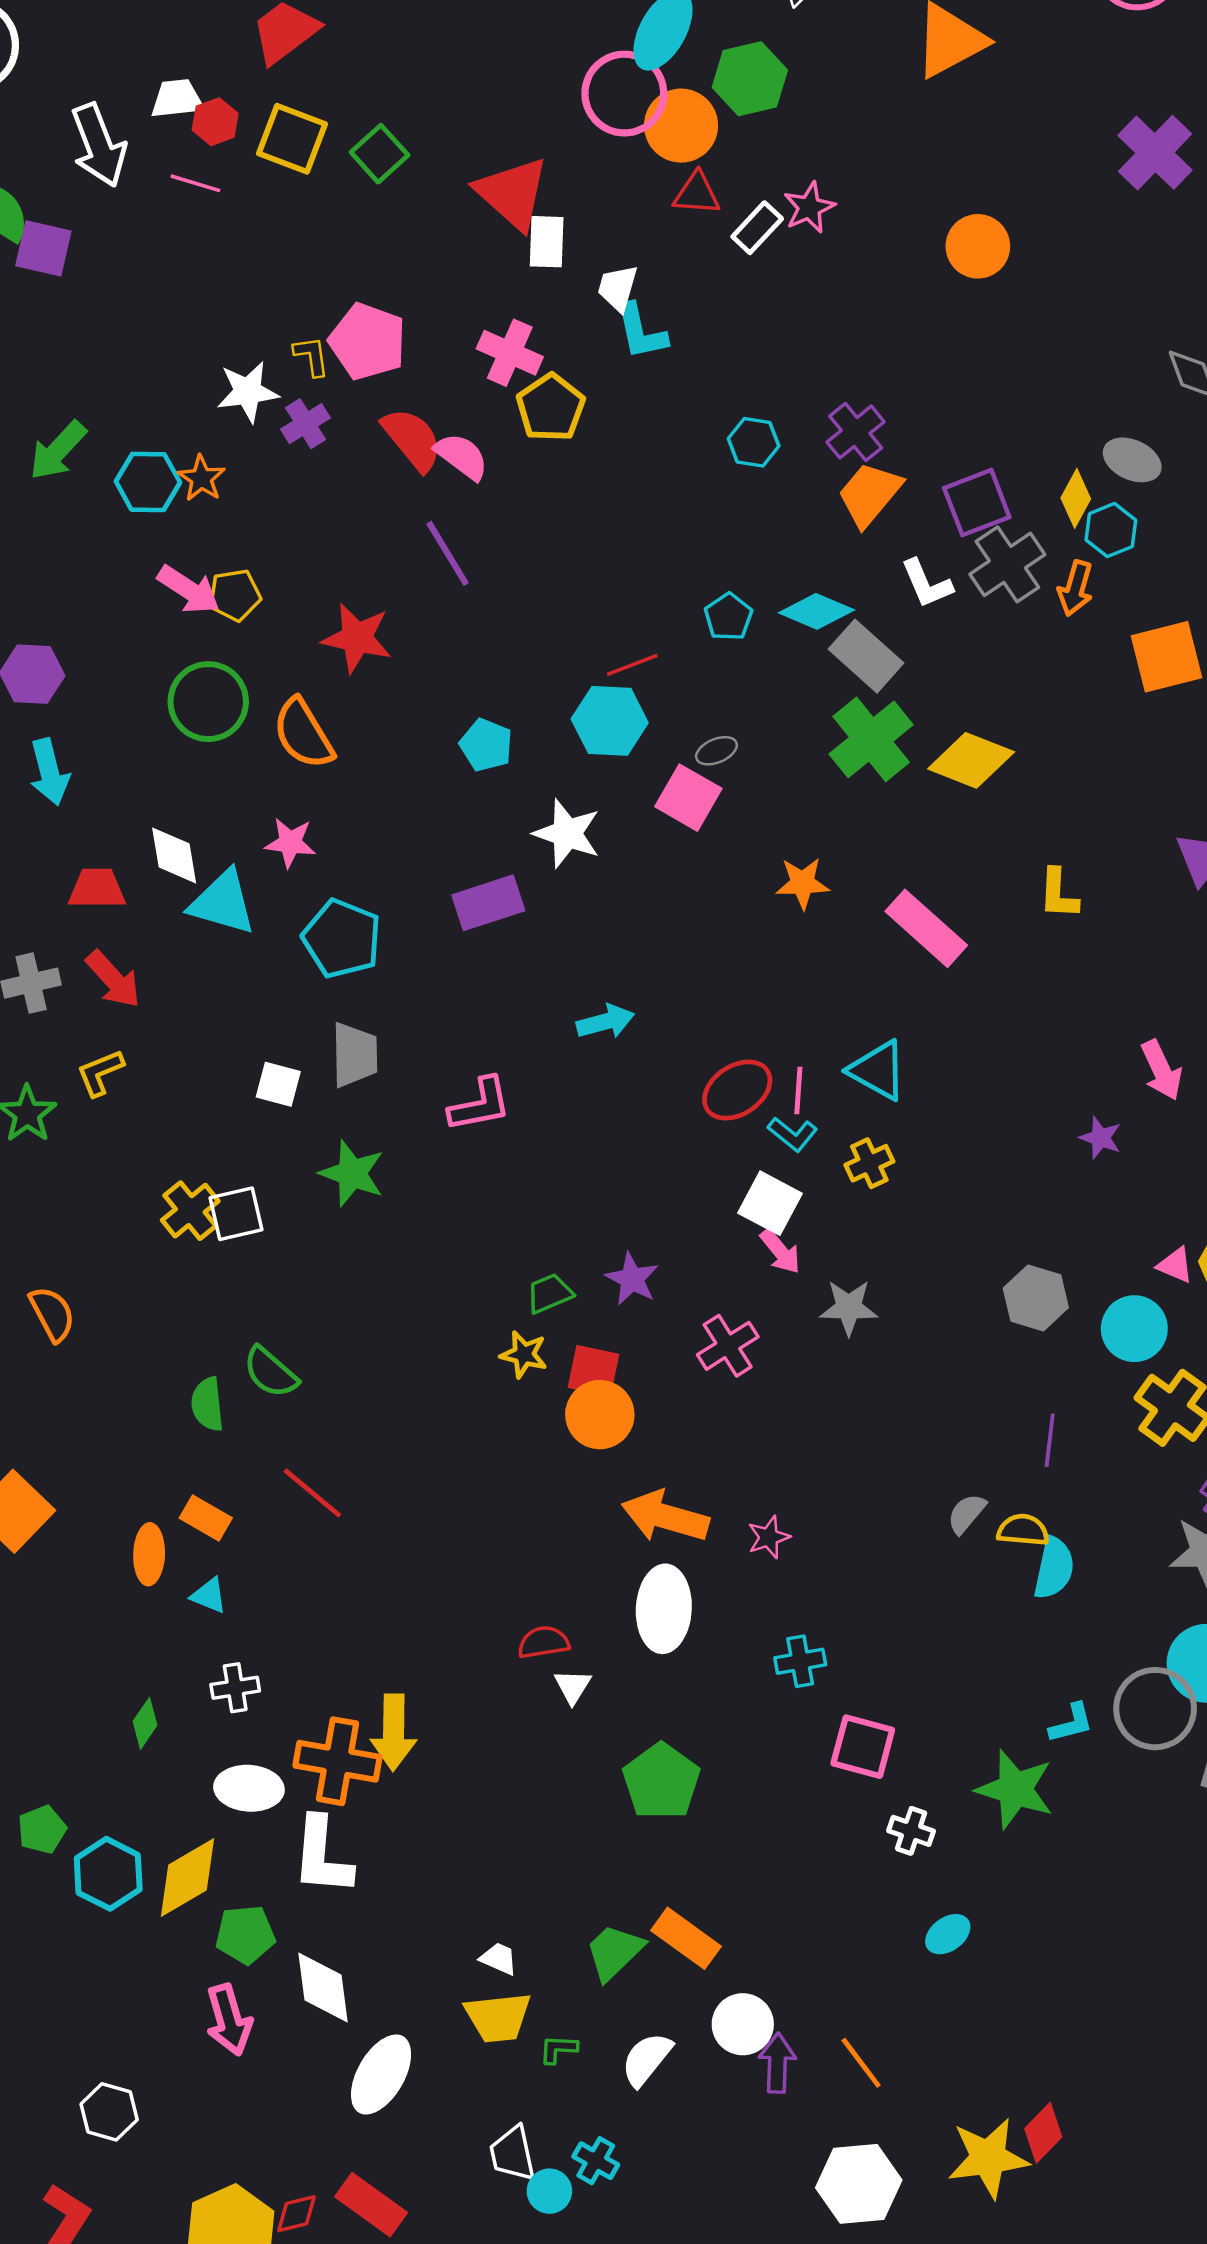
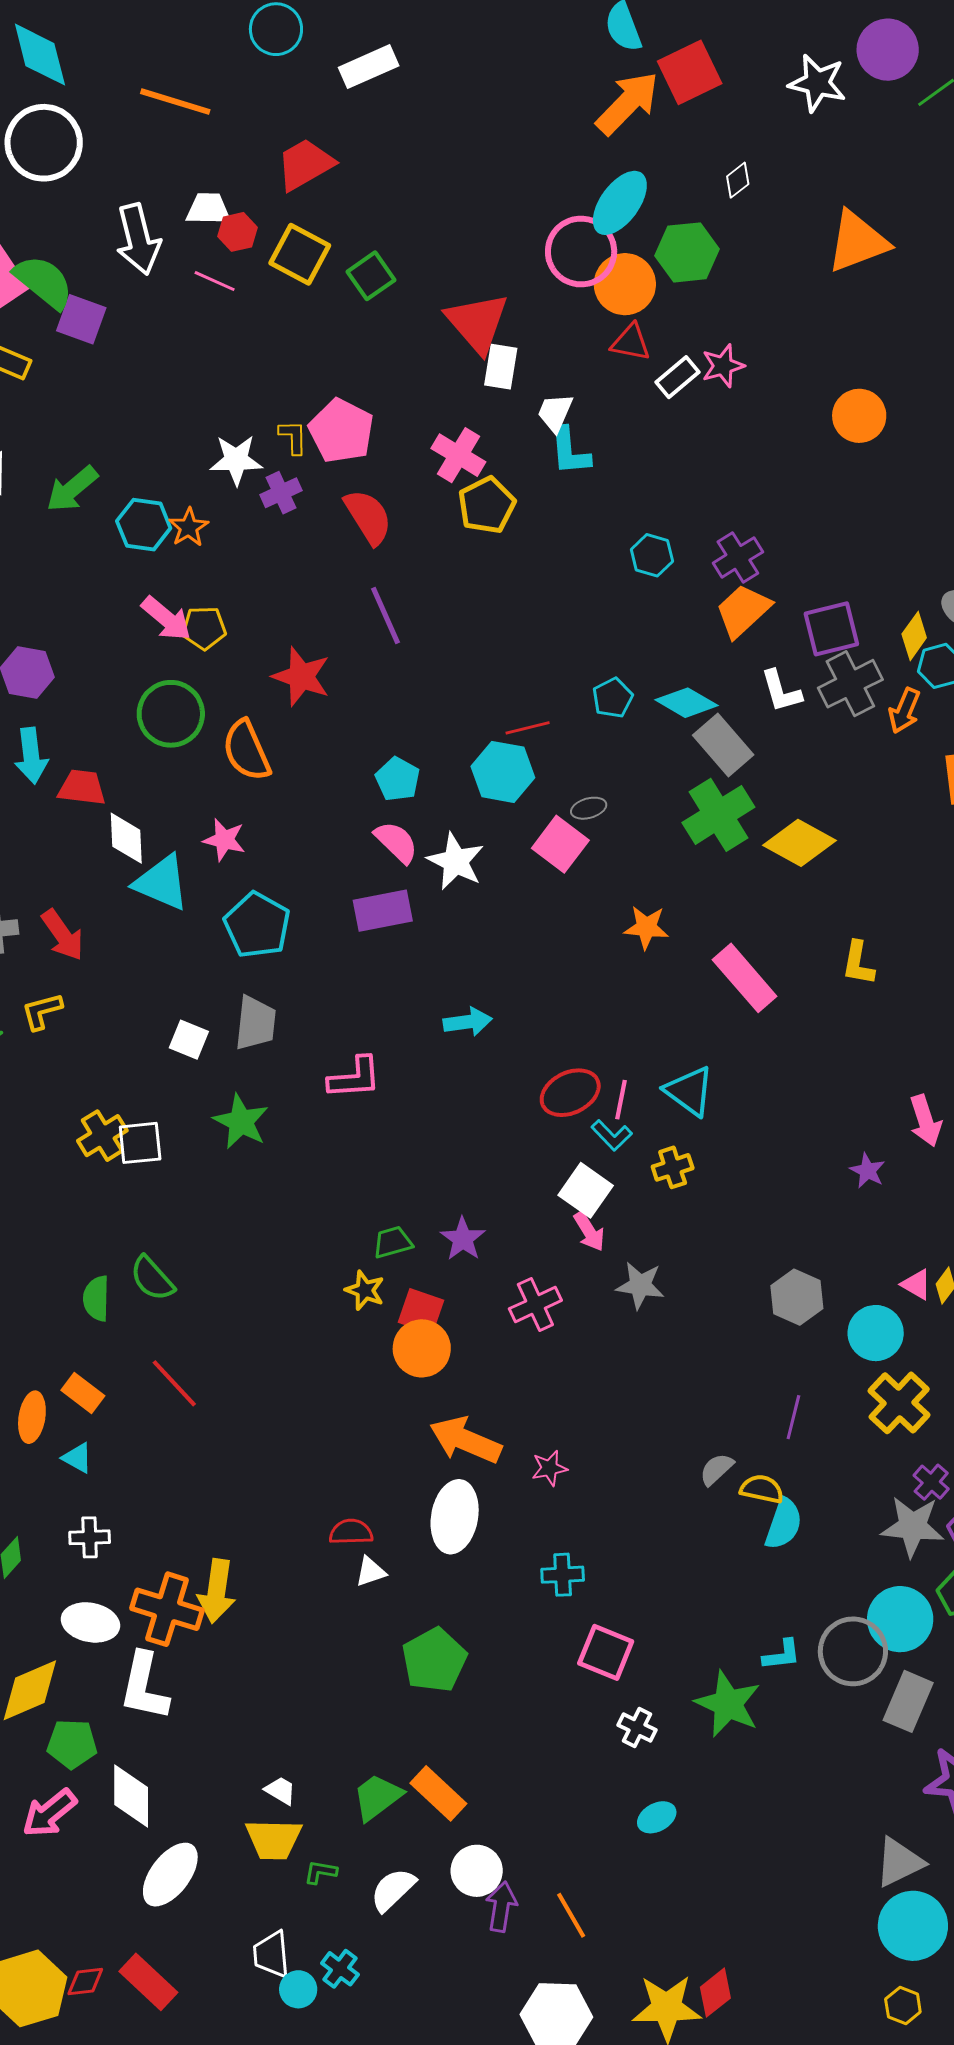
pink semicircle: (462, 456) -> (396, 842), moved
red trapezoid: (97, 889) -> (82, 788), moved
white triangle: (573, 1686) -> (371, 1572), turned 32
pink arrow: (229, 2020) -> (49, 1813), turned 60

